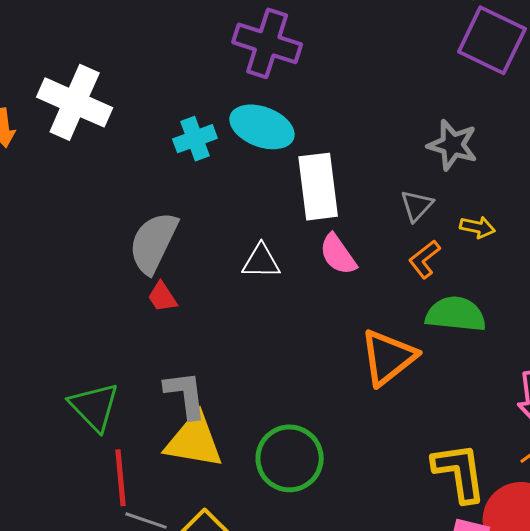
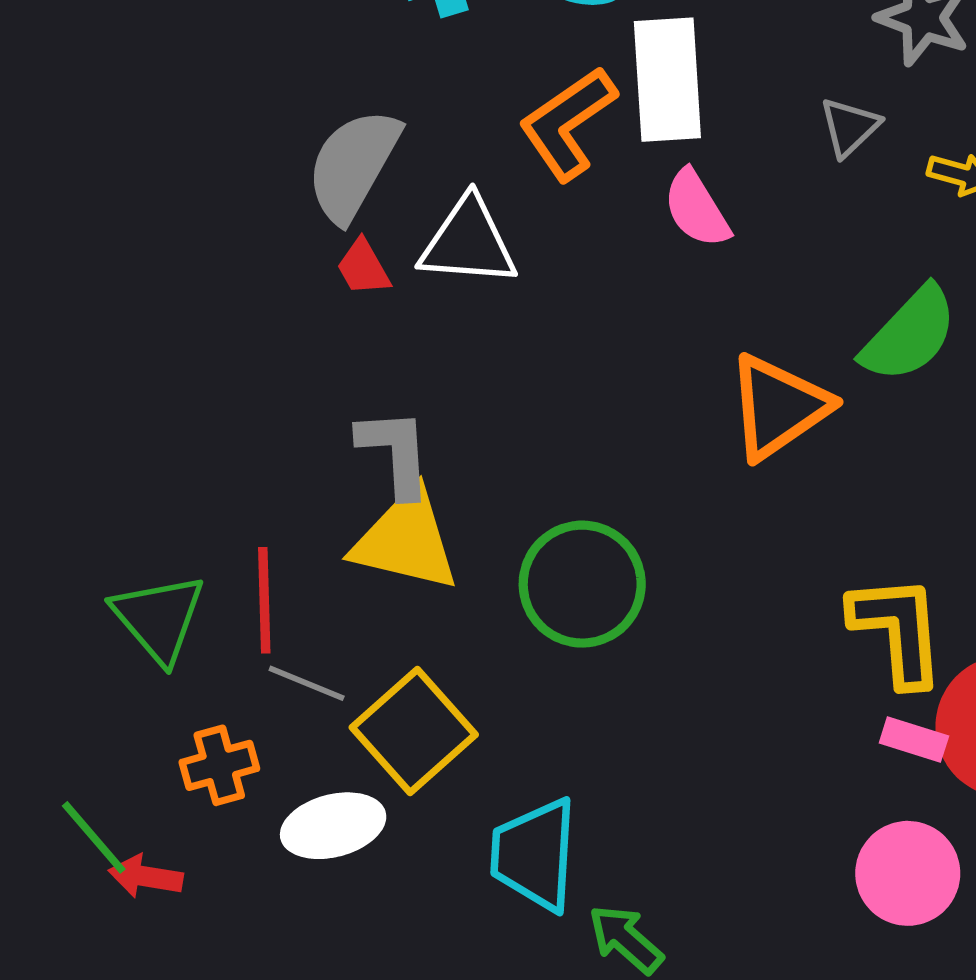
orange L-shape: (424, 259) -> (568, 123), moved, size x1.6
white triangle: (261, 261) -> (468, 242), moved, size x1.4
green semicircle: (456, 314) -> (909, 334), turned 124
green triangle: (94, 407) -> (159, 618), moved

